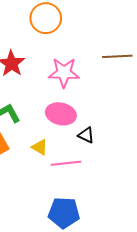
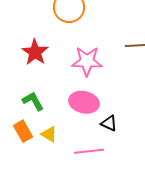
yellow triangle: (40, 147) -> (49, 134), moved

